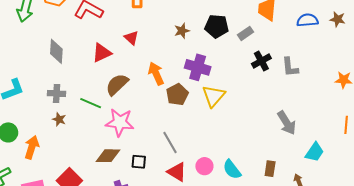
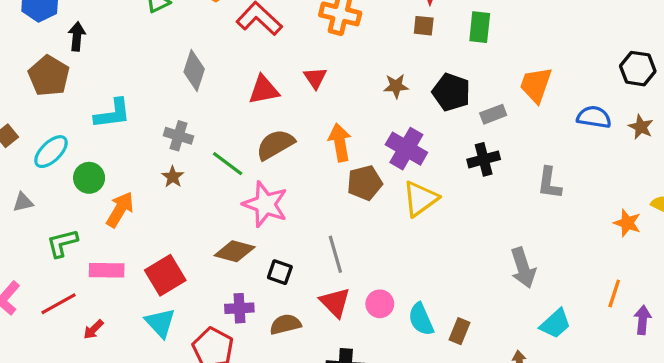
black cross: (261, 61) -> (484, 159), moved
brown rectangle: (270, 169) -> (459, 331), moved

